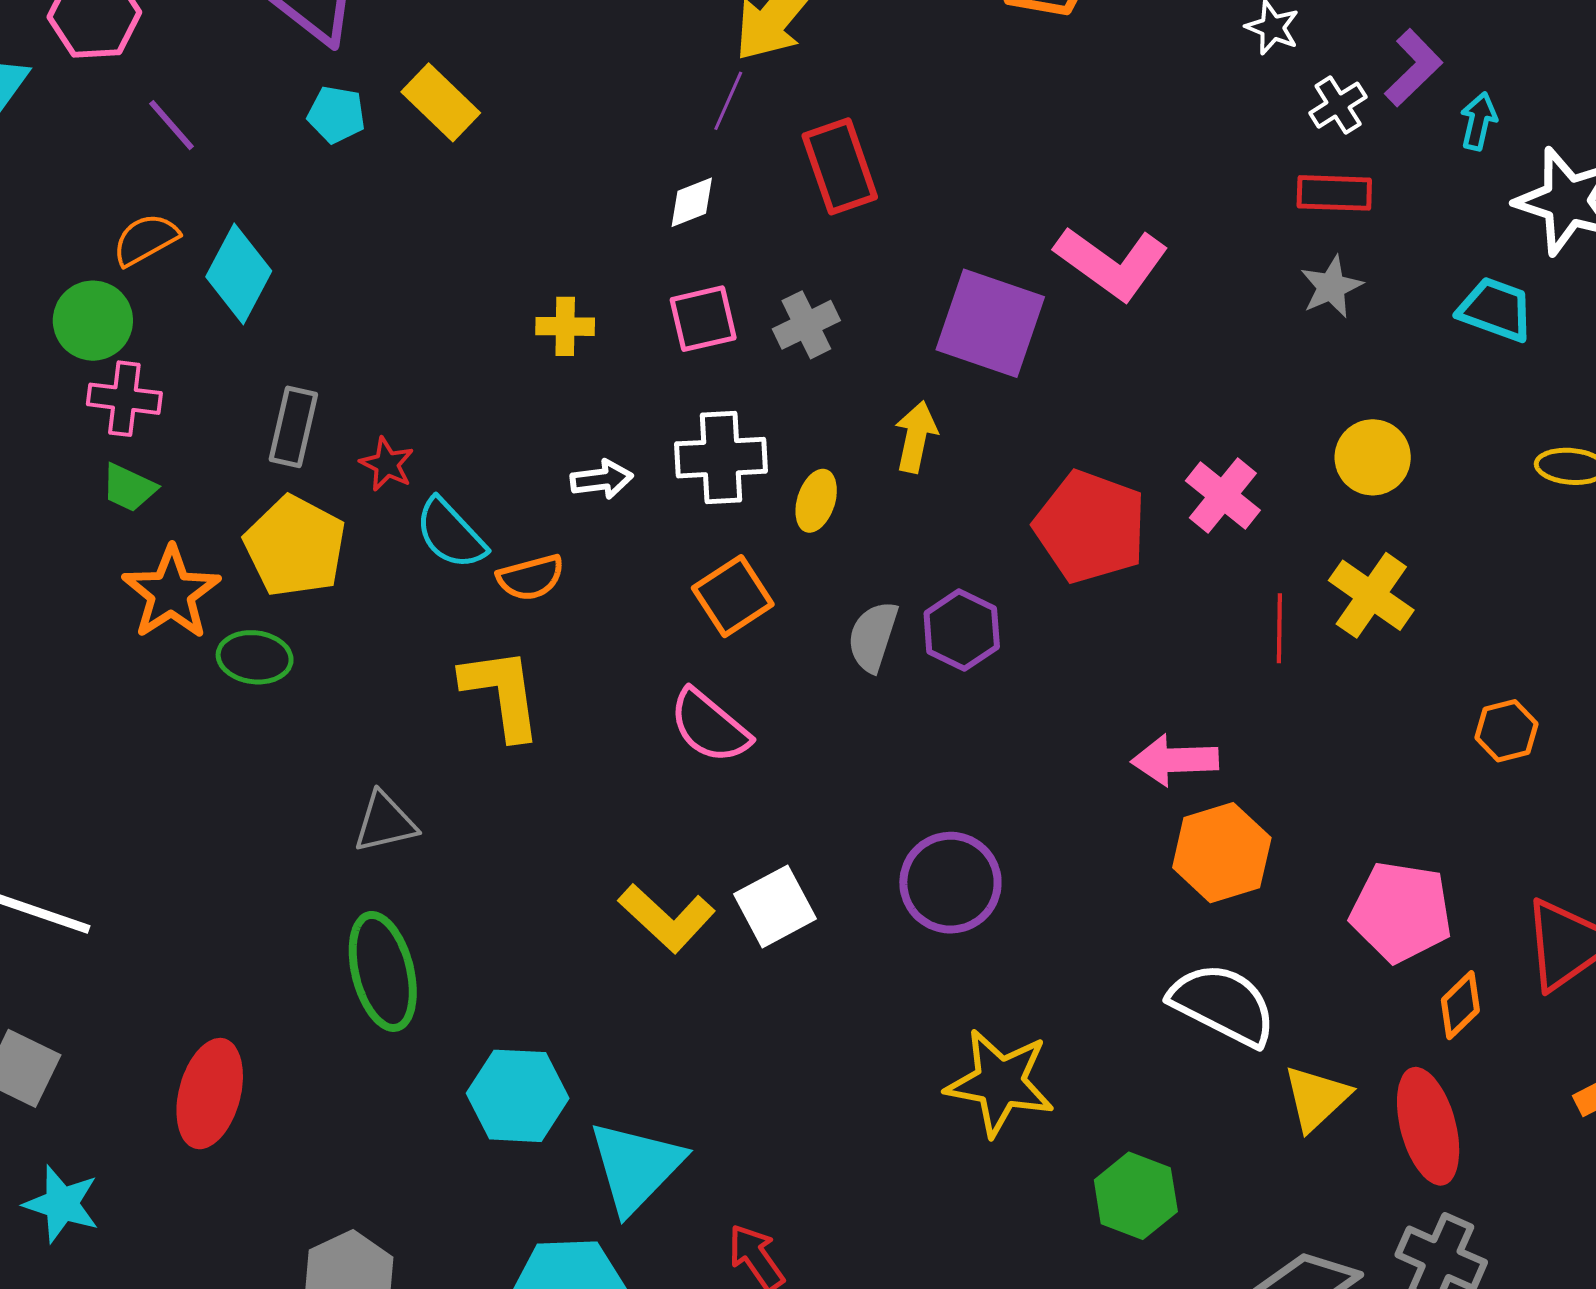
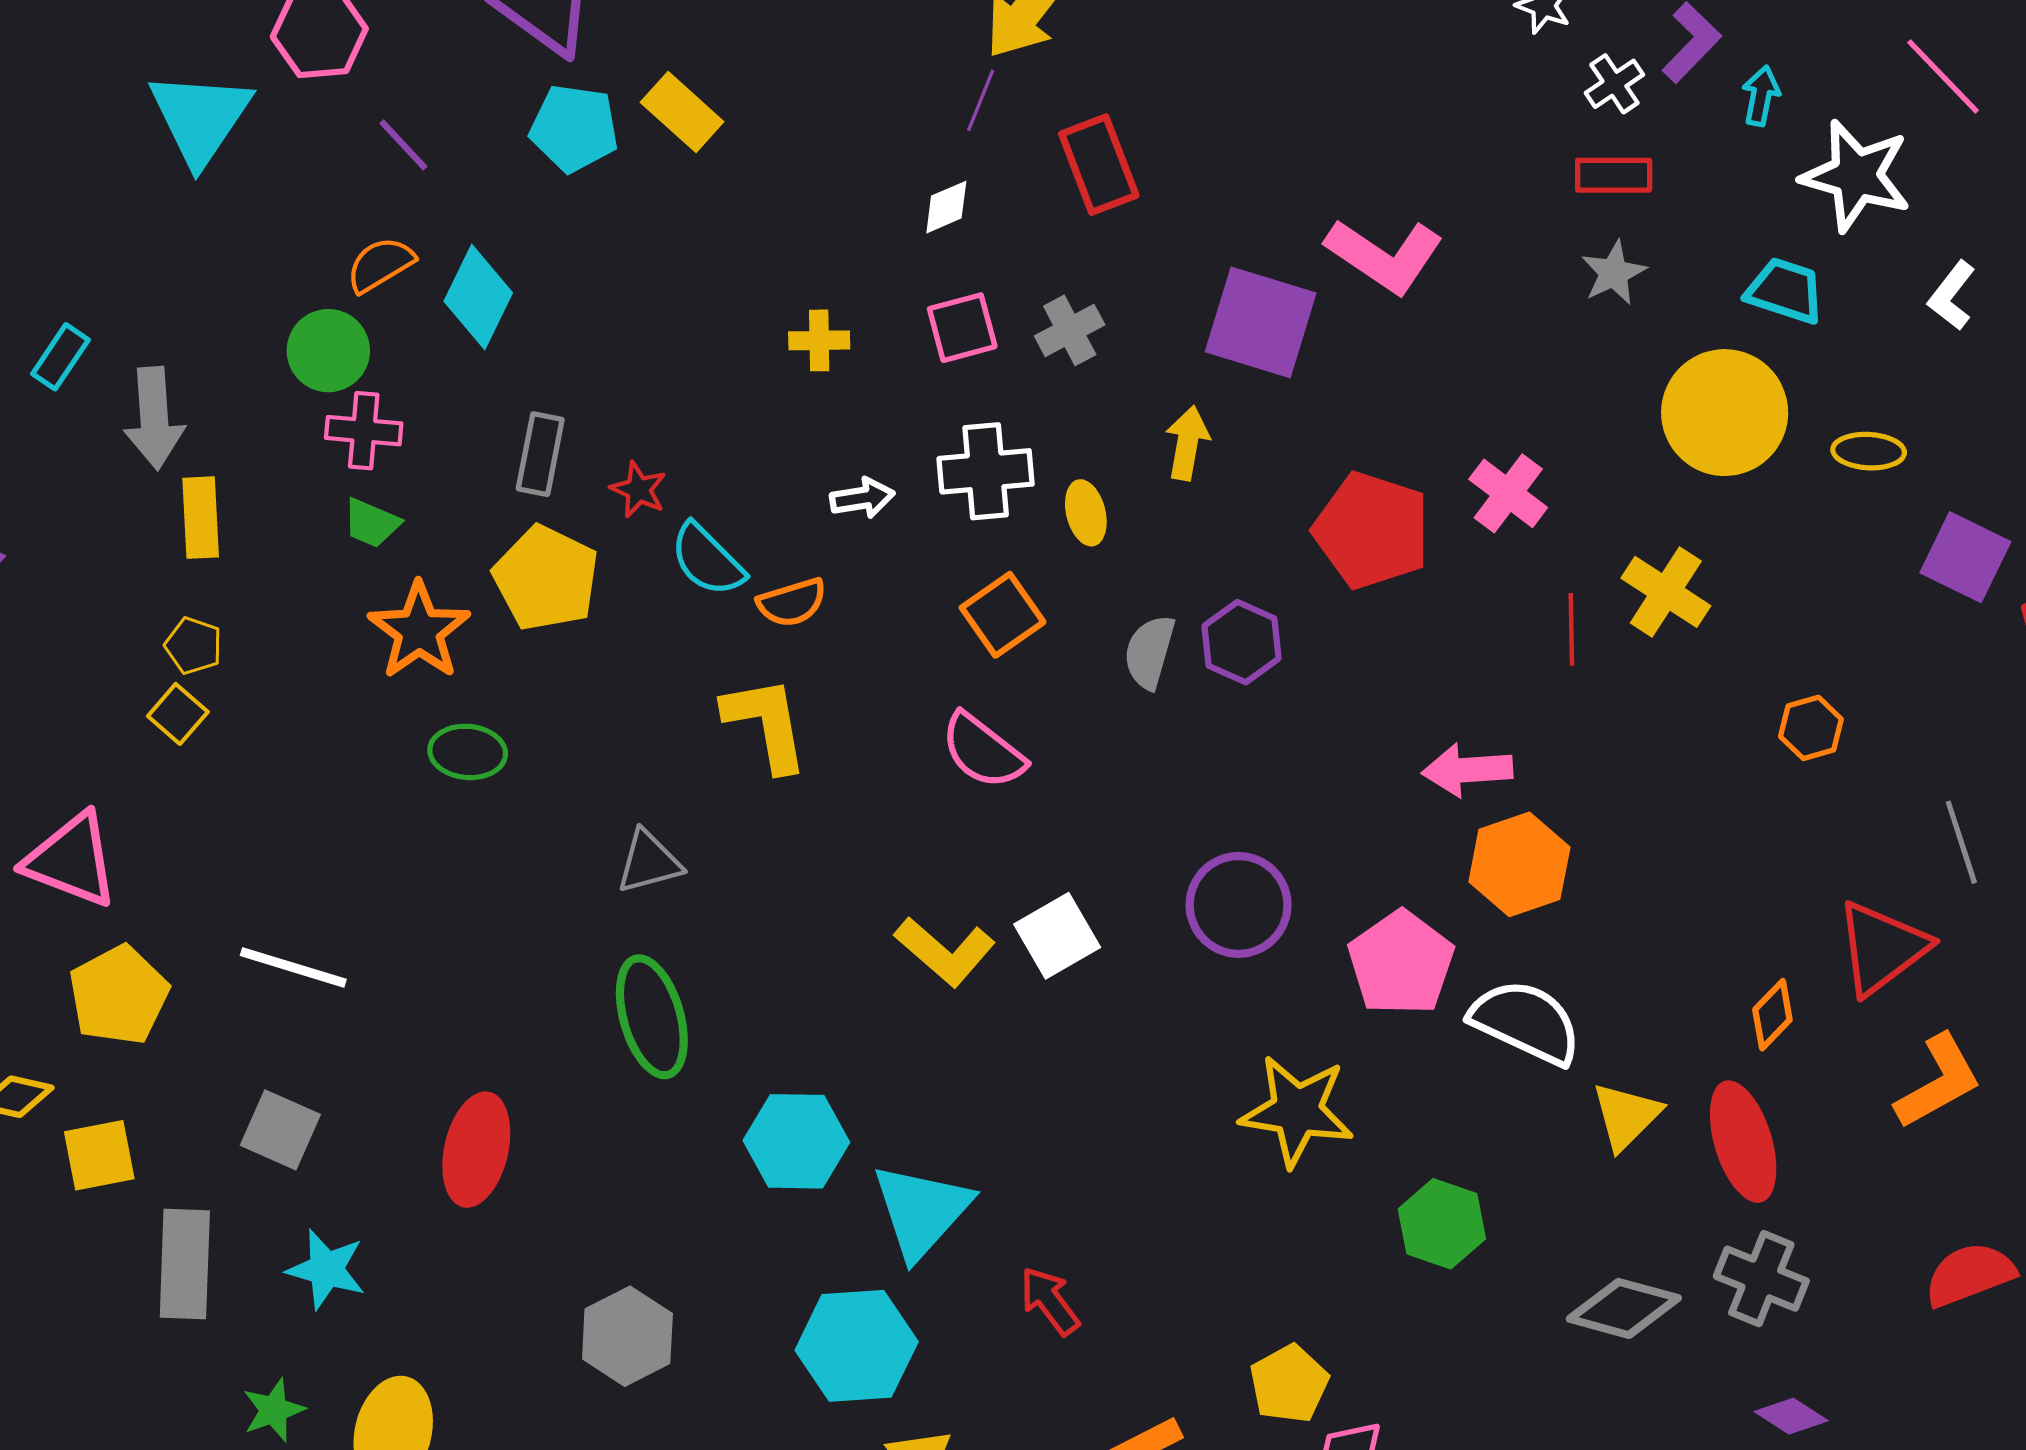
cyan pentagon: (336, 115) -> (574, 128), size x1.5
yellow circle: (1373, 457) -> (1725, 413), moved, size x1.6
yellow ellipse: (816, 501) -> (1086, 513), turned -30
green ellipse: (255, 657) -> (468, 752), moved
pink pentagon: (1401, 912) -> (1401, 963), moved, turned 30

